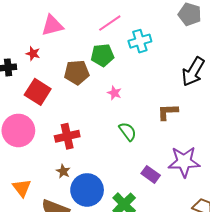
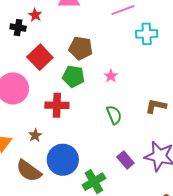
red star: (33, 54) -> (35, 15), moved
green pentagon: (102, 55) -> (73, 76), moved
brown star: (63, 171) -> (35, 135), moved

